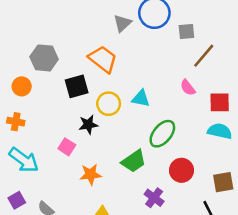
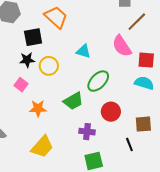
pink semicircle: (188, 88) -> (122, 46), size x1.6
yellow circle: (109, 104) -> (49, 66), moved
black star: (88, 125) -> (27, 60), moved
purple cross: (154, 198) -> (87, 132), turned -35

